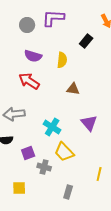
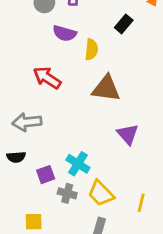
purple semicircle: (33, 56) -> (65, 33), moved
brown triangle: (73, 89) -> (106, 88), size x1.6
cyan cross: (52, 127) -> (78, 164), moved
yellow trapezoid: (64, 152) -> (101, 193), moved

